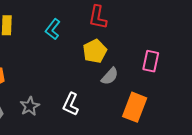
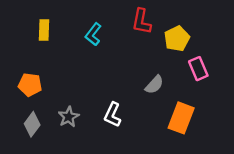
yellow pentagon: (95, 51) -> (177, 39), moved
pink rectangle: (151, 61) -> (198, 69), turned -35

